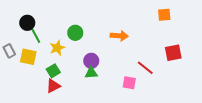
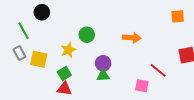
black circle: (27, 23) -> (42, 12), moved
green line: (35, 35) -> (23, 31), moved
red triangle: (53, 86) -> (64, 89), turned 35

